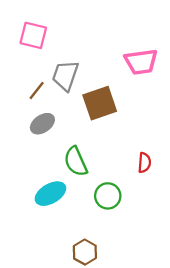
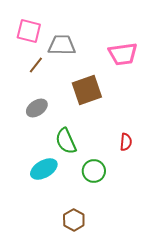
gray trapezoid: (65, 76) -> (62, 45), moved, turned 72
brown line: (37, 90) -> (36, 65), moved

